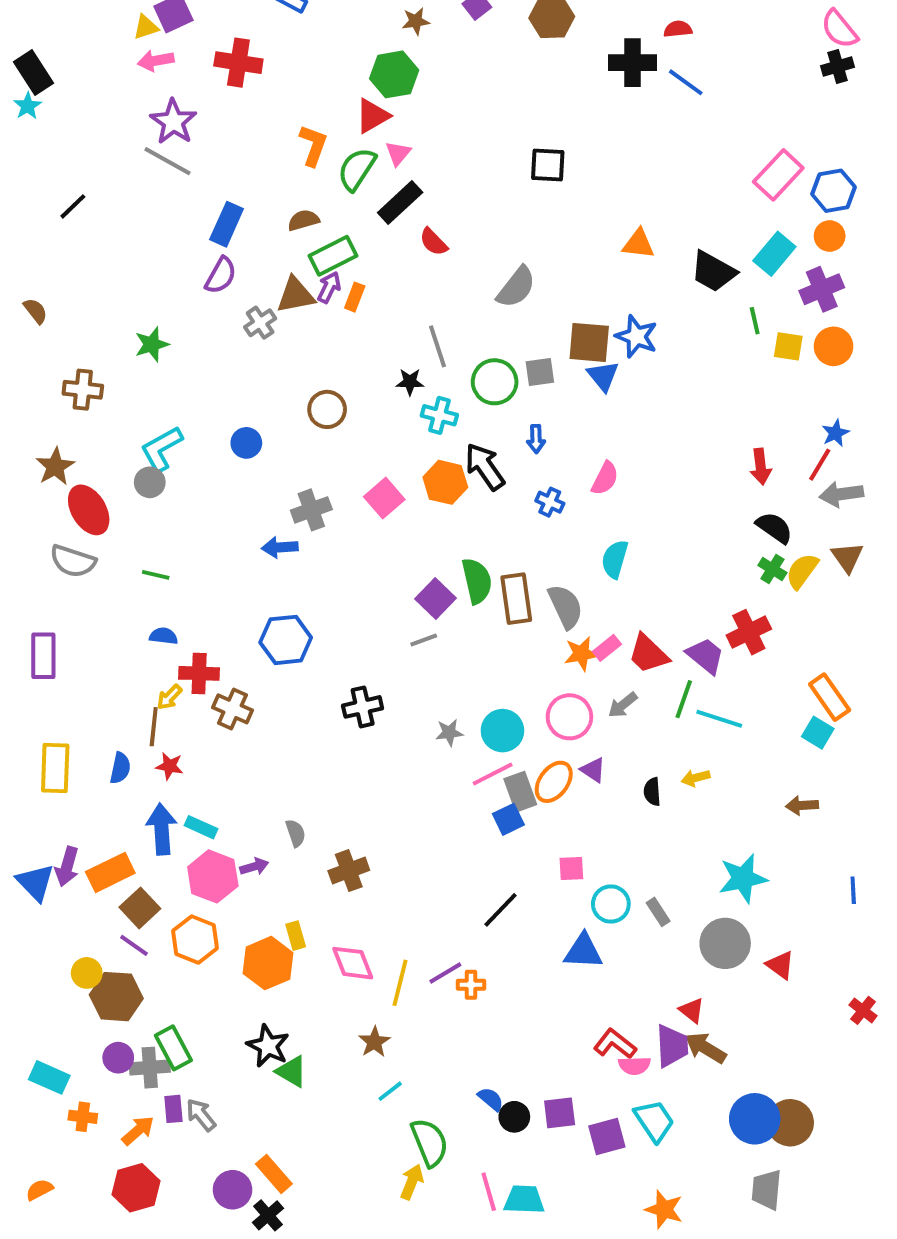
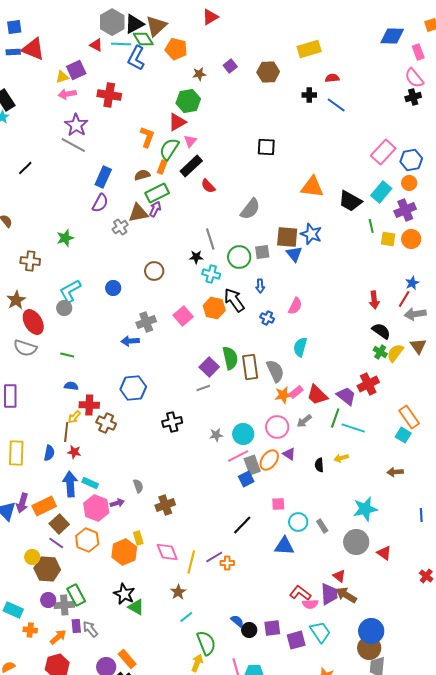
black cross: (633, 63) -> (309, 95), size x0.6
orange triangle: (638, 244) -> (312, 187), size x1.4
orange rectangle: (355, 297) -> (162, 167), moved
brown circle: (790, 1123) -> (369, 648), moved

